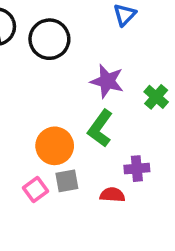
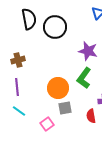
pink square: (35, 190) -> (47, 124), moved
red semicircle: (112, 195) -> (91, 116), turned -104

